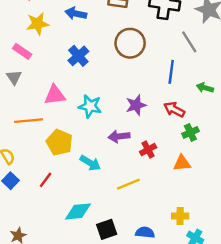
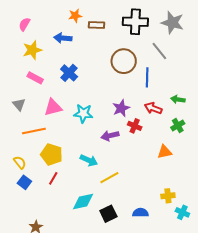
brown circle: (130, 43) -> (124, 61), moved
pink rectangle: (22, 51) -> (35, 78), moved
gray triangle: (14, 77) -> (19, 104), moved
green arrow: (205, 88) -> (178, 99), moved
green cross: (190, 132) -> (178, 125), moved
yellow pentagon: (59, 142) -> (52, 154), moved
red cross: (148, 150) -> (135, 126), moved, turned -32
yellow line: (128, 184) -> (109, 178), moved

